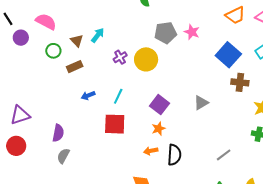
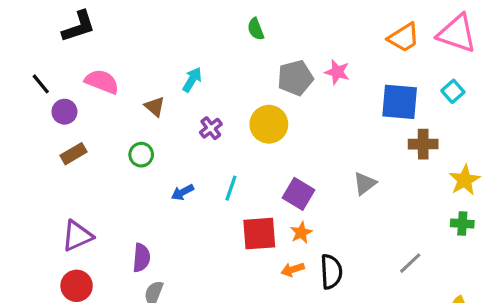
cyan arrow: (98, 35) -> (192, 80), moved
green circle: (53, 51) -> (141, 155), moved
blue square: (228, 55) -> (400, 102), turned -30
purple cross: (120, 57) -> (211, 128), moved
brown rectangle: (75, 67) -> (74, 154), moved
red square: (115, 124) -> (259, 234), moved

